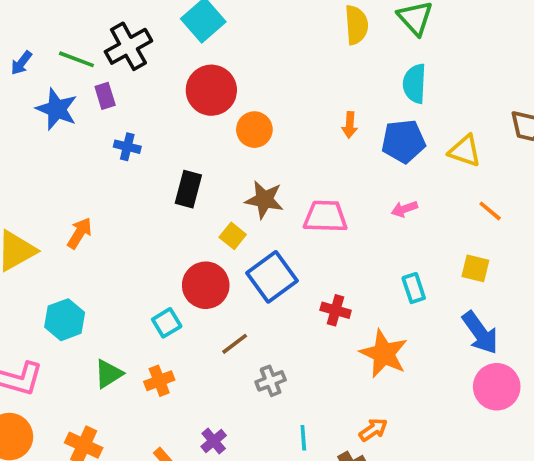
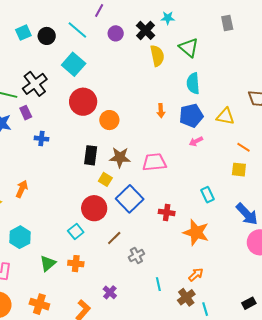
black rectangle: (188, 189) -> (91, 155), moved
pink arrow: (404, 209) -> (196, 141), moved
yellow square: (475, 268) -> (239, 170), moved
orange cross: (159, 381) -> (76, 264), turned 35

